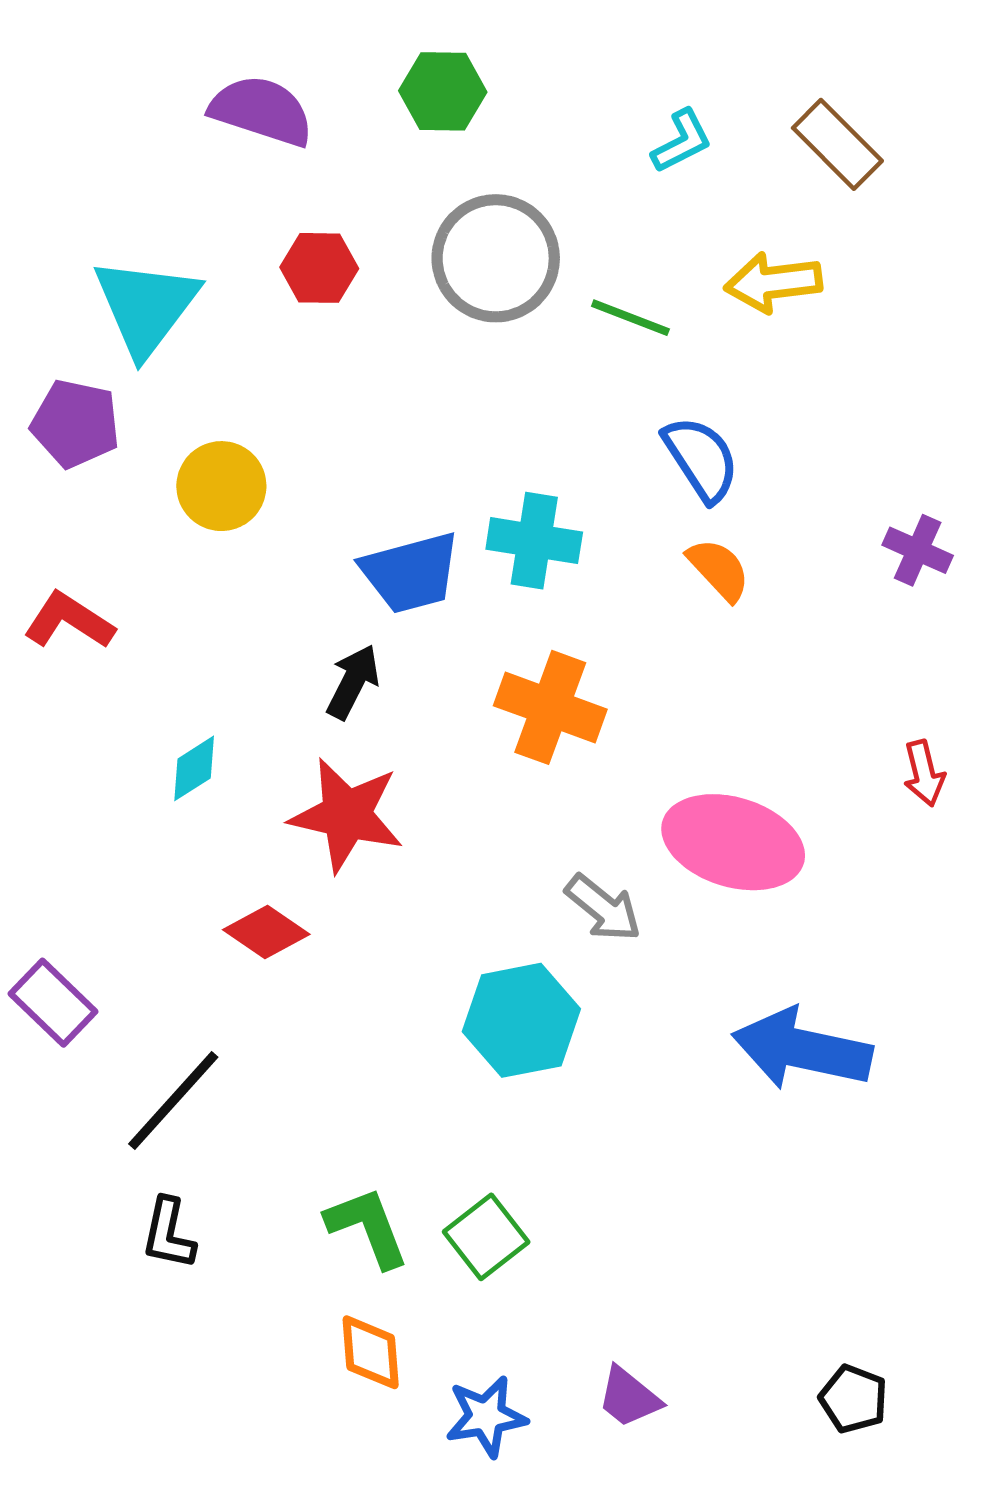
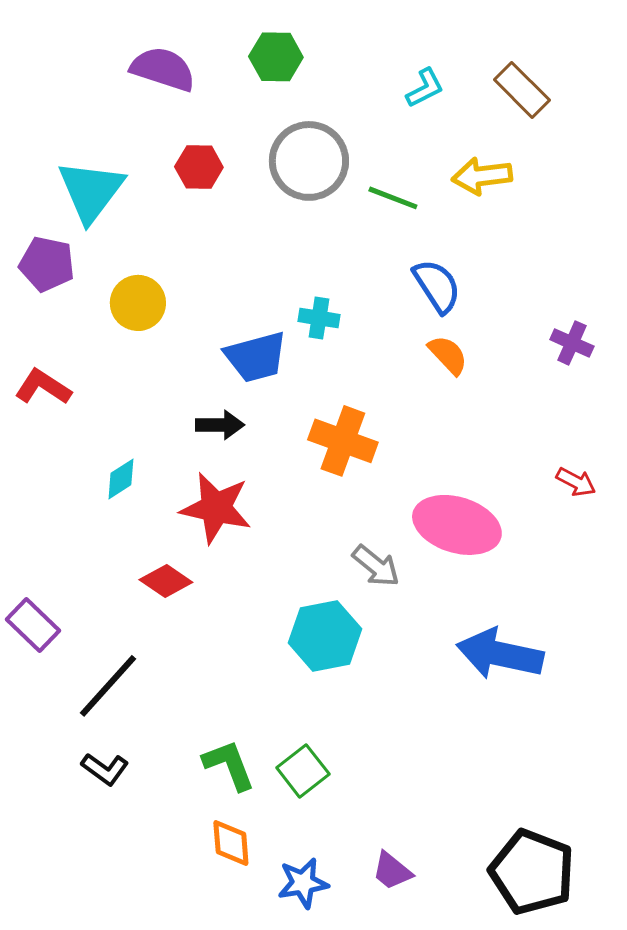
cyan cross: (534, 541) -> (319, 318), moved, size x0.7
black arrow: (353, 682) -> (220, 425), turned 63
red arrow: (924, 773) -> (576, 482), turned -48
black L-shape: (168, 1234) -> (105, 769), turned -66
black pentagon: (853, 1399) -> (532, 872), size x2.0

